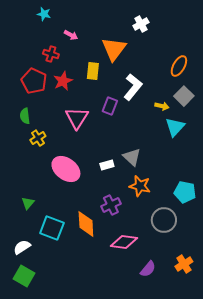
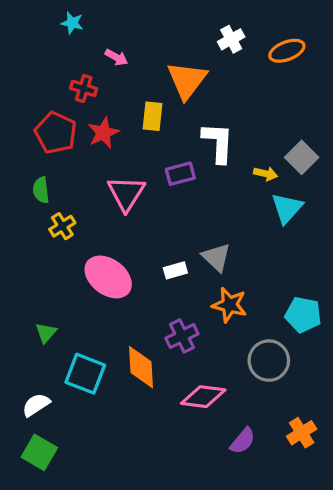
orange ellipse: (179, 66) -> (287, 51), moved, turned 40
white L-shape: (133, 87) -> (218, 143), turned -36
purple rectangle: (110, 106) -> (180, 174), turned 54

